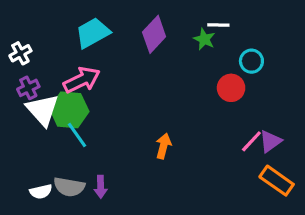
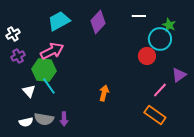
green star: (204, 39) -> (169, 25), moved
cyan circle: (251, 61) -> (160, 39), size x1.5
white triangle: (42, 110) -> (29, 91), moved, size x0.6
purple triangle: (270, 141) -> (179, 75), moved
orange rectangle: (277, 181) -> (155, 115), moved

